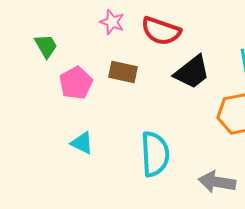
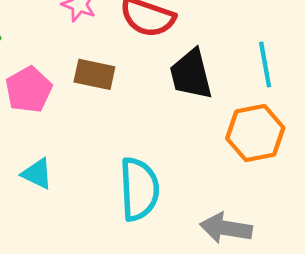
black trapezoid: (192, 72) -> (191, 74), turned 114

